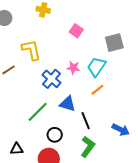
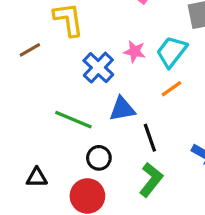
blue triangle: (68, 104) -> (122, 109), turned -30
green line: (38, 112) -> (73, 120), turned 65

